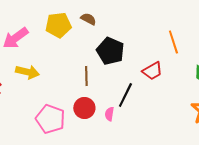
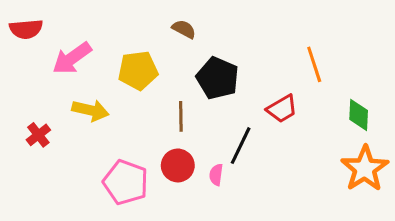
yellow pentagon: (58, 25) -> (138, 70), moved

